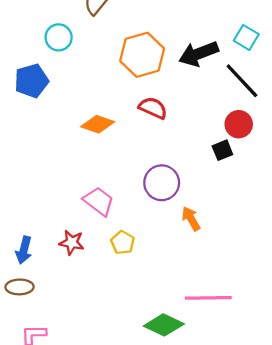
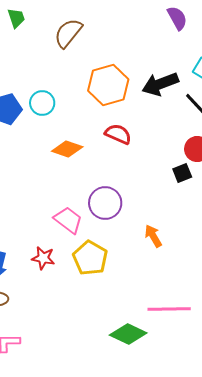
cyan circle: (59, 37) -> (42, 103), moved
purple circle: (162, 183) -> (105, 203), moved
yellow pentagon: (123, 242) -> (90, 258), size x1.6

